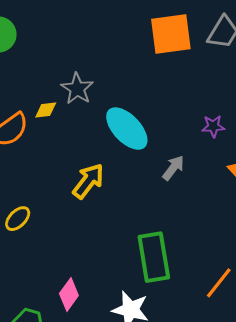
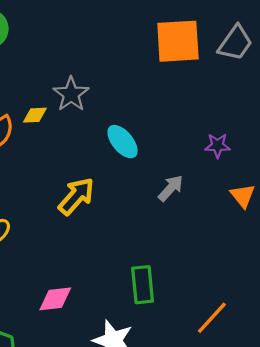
cyan ellipse: (127, 129) -> (123, 142), size x0.7
green rectangle: (154, 257) -> (143, 285), size x0.7
pink diamond: (69, 295) -> (55, 299), moved, turned 44

